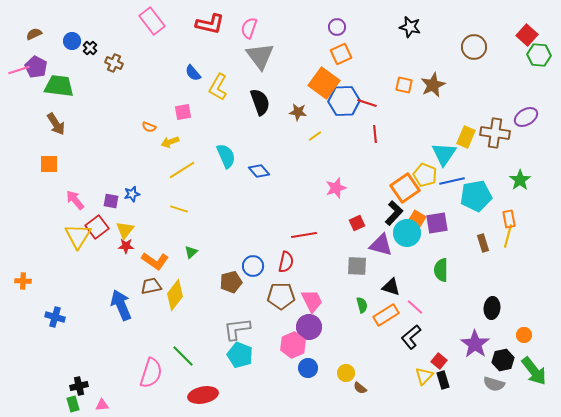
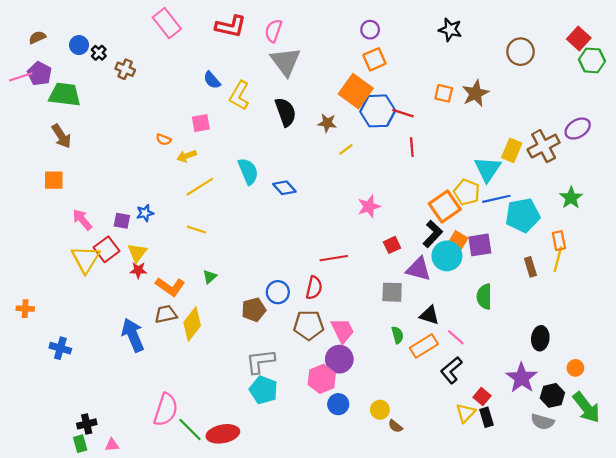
brown cross: (495, 133) -> (544, 146), turned -36
green line: (183, 356) -> (190, 429), moved

